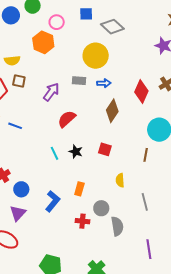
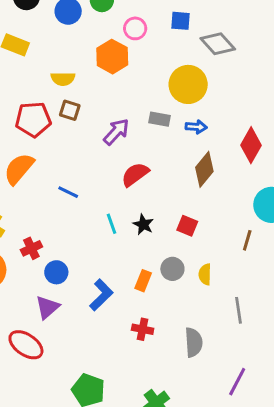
blue line: (15, 126) -> (68, 192), moved
gray circle: (101, 208) -> (172, 269), moved
purple line: (149, 249) -> (237, 382), turned 30

